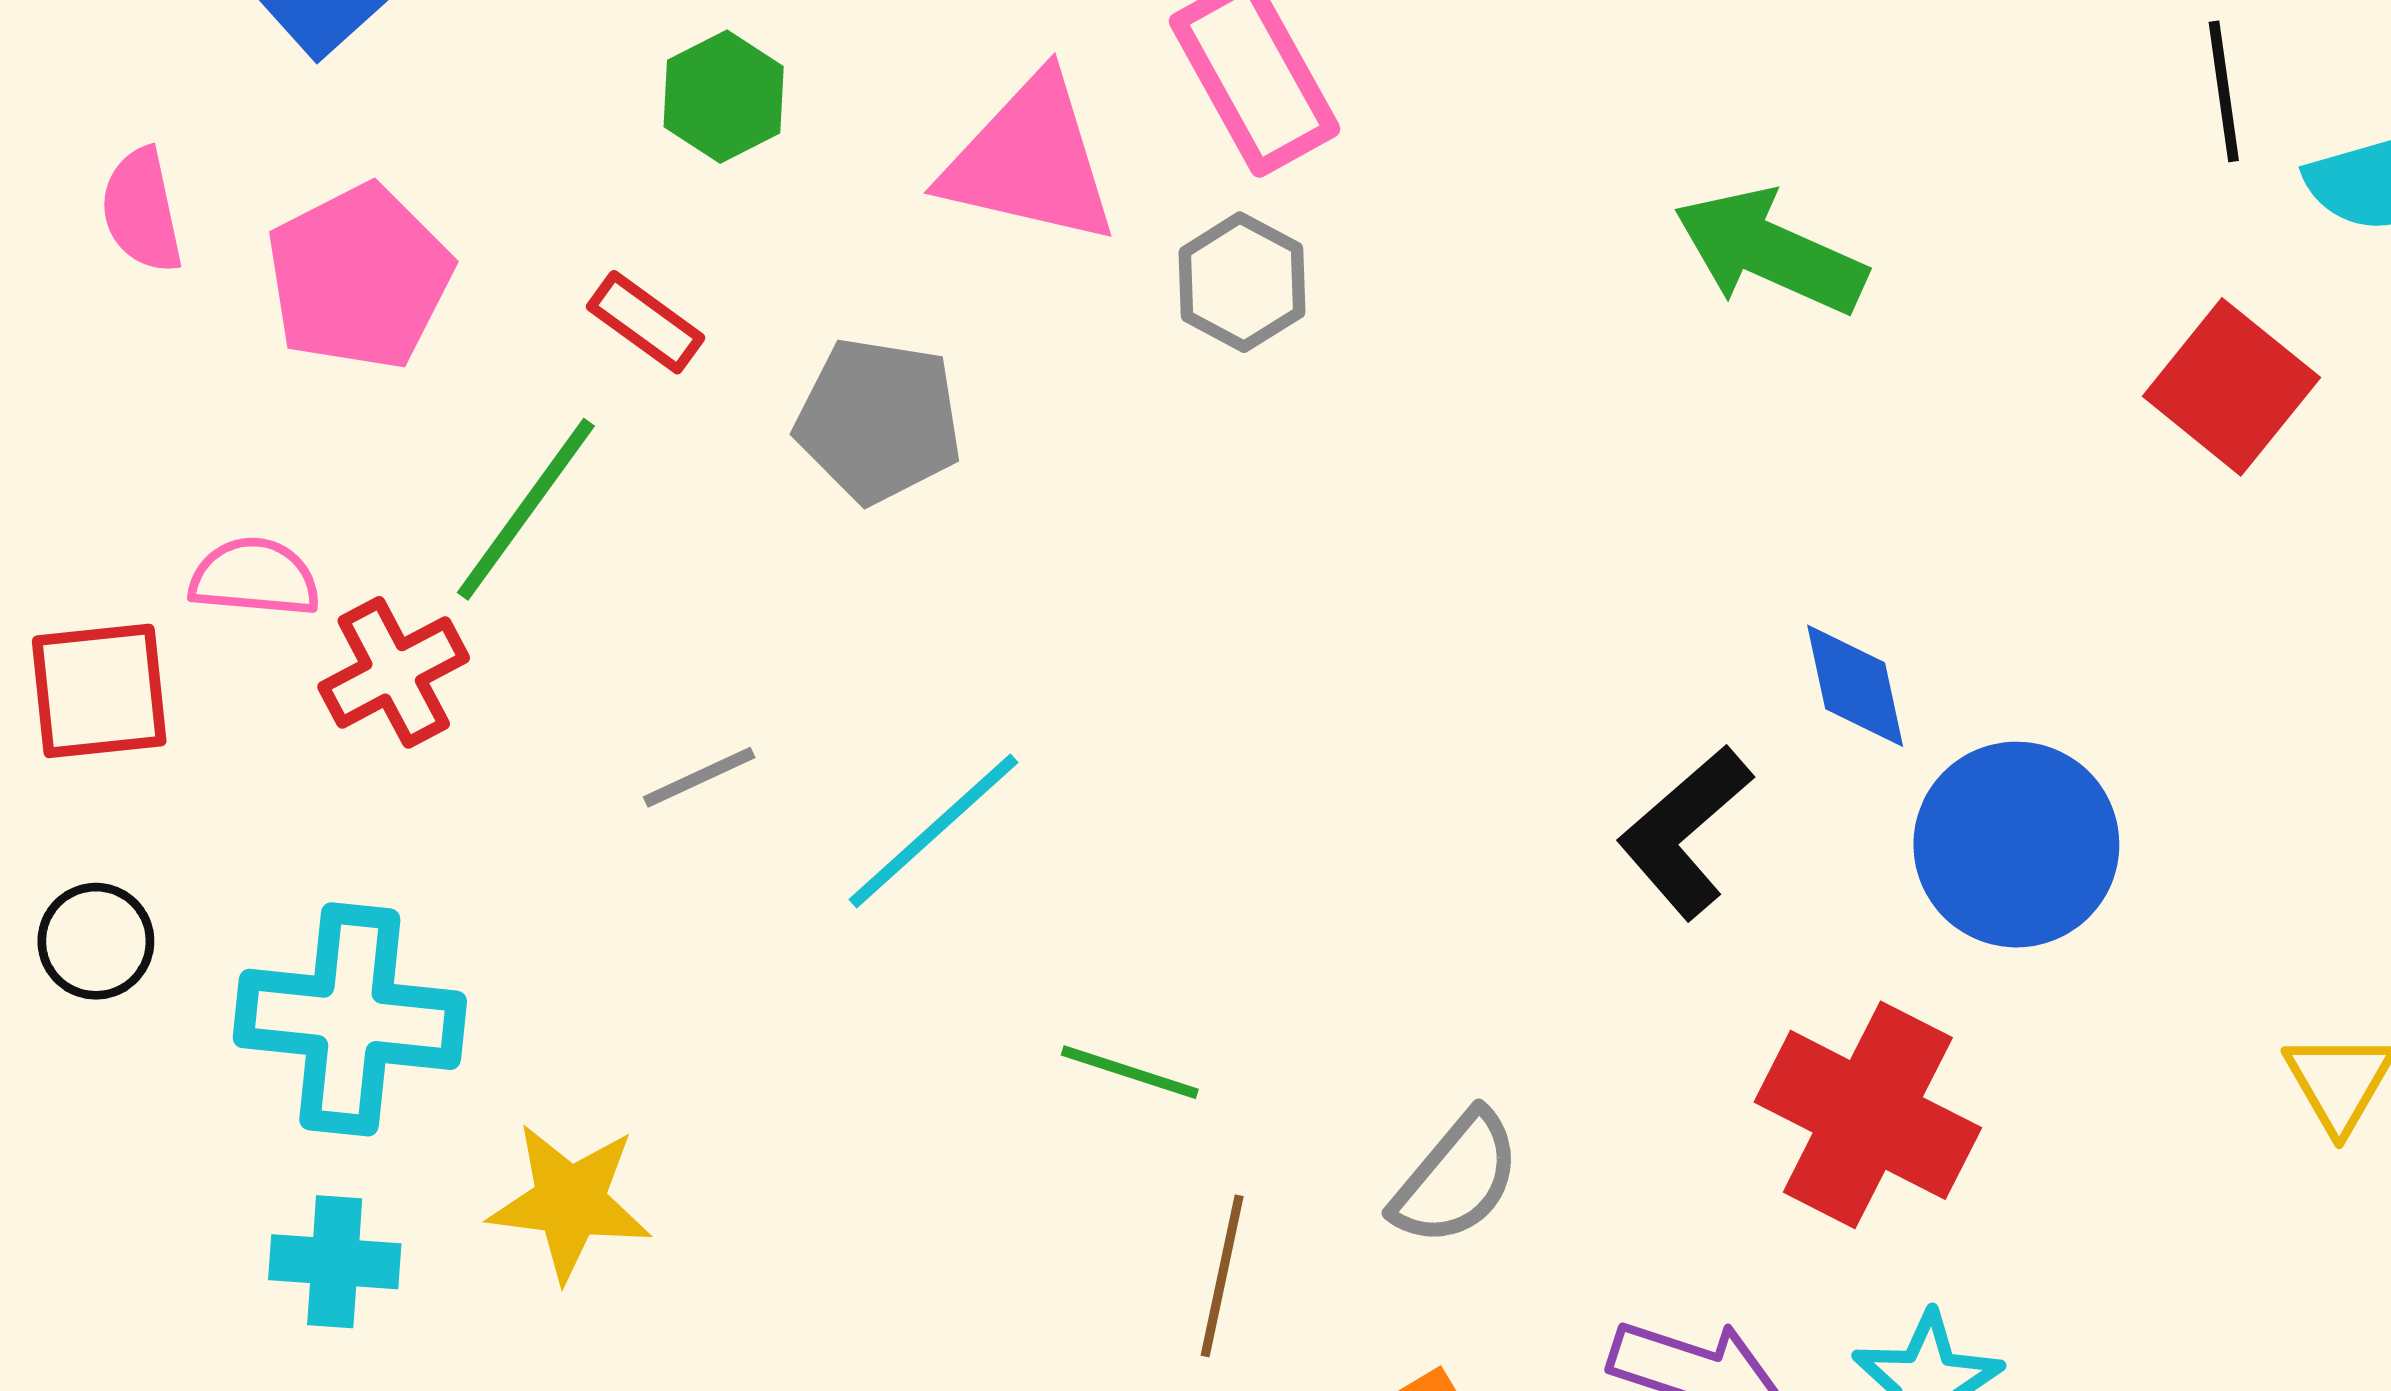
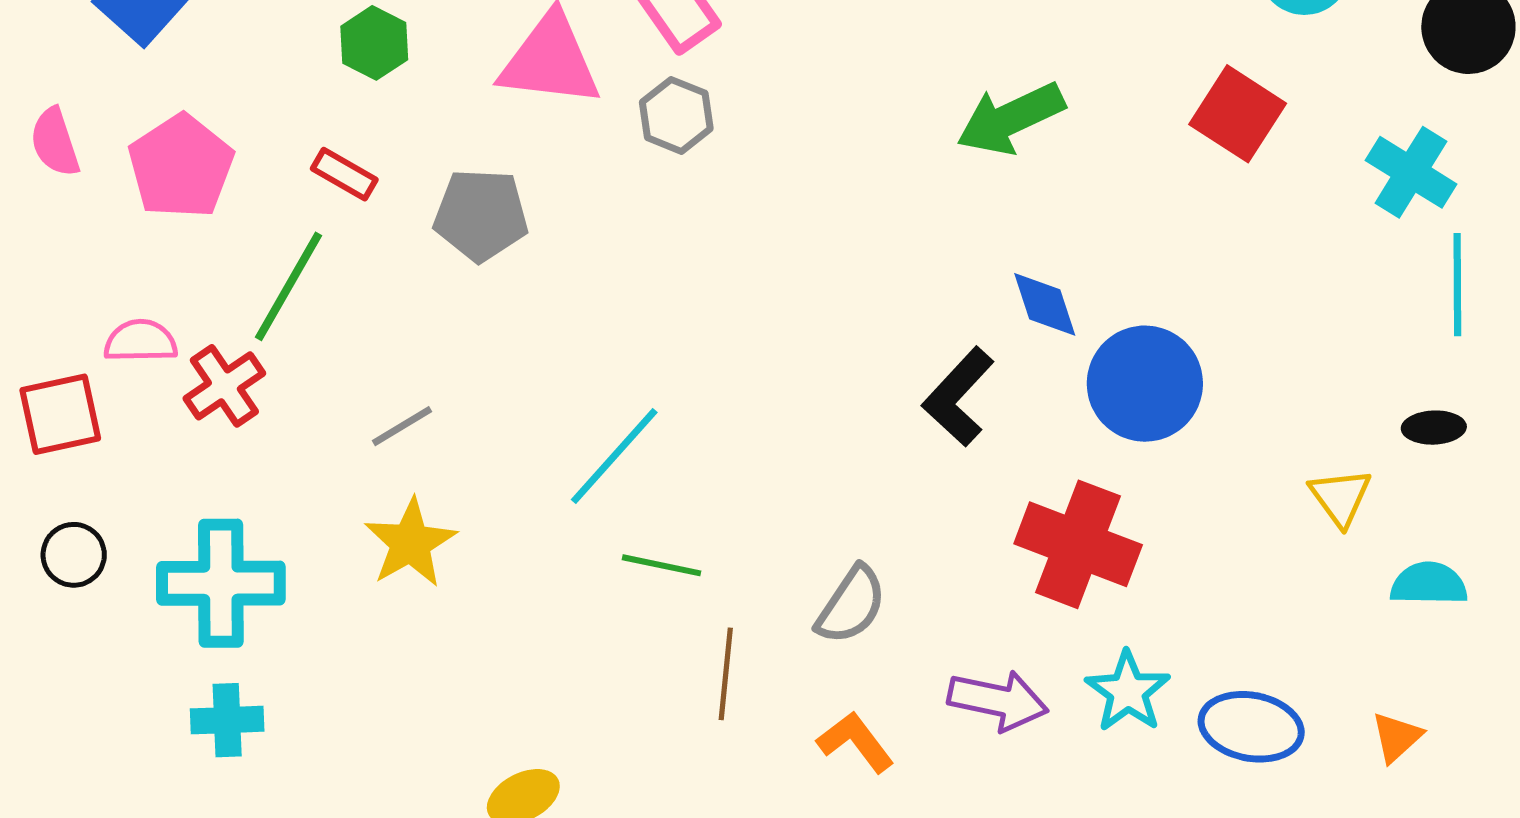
green arrow: (1770, 252) -> (1011, 119), moved, turned -43
cyan line: (933, 831) -> (614, 456), moved
yellow star: (570, 1202) -> (410, 543), moved, turned -30

